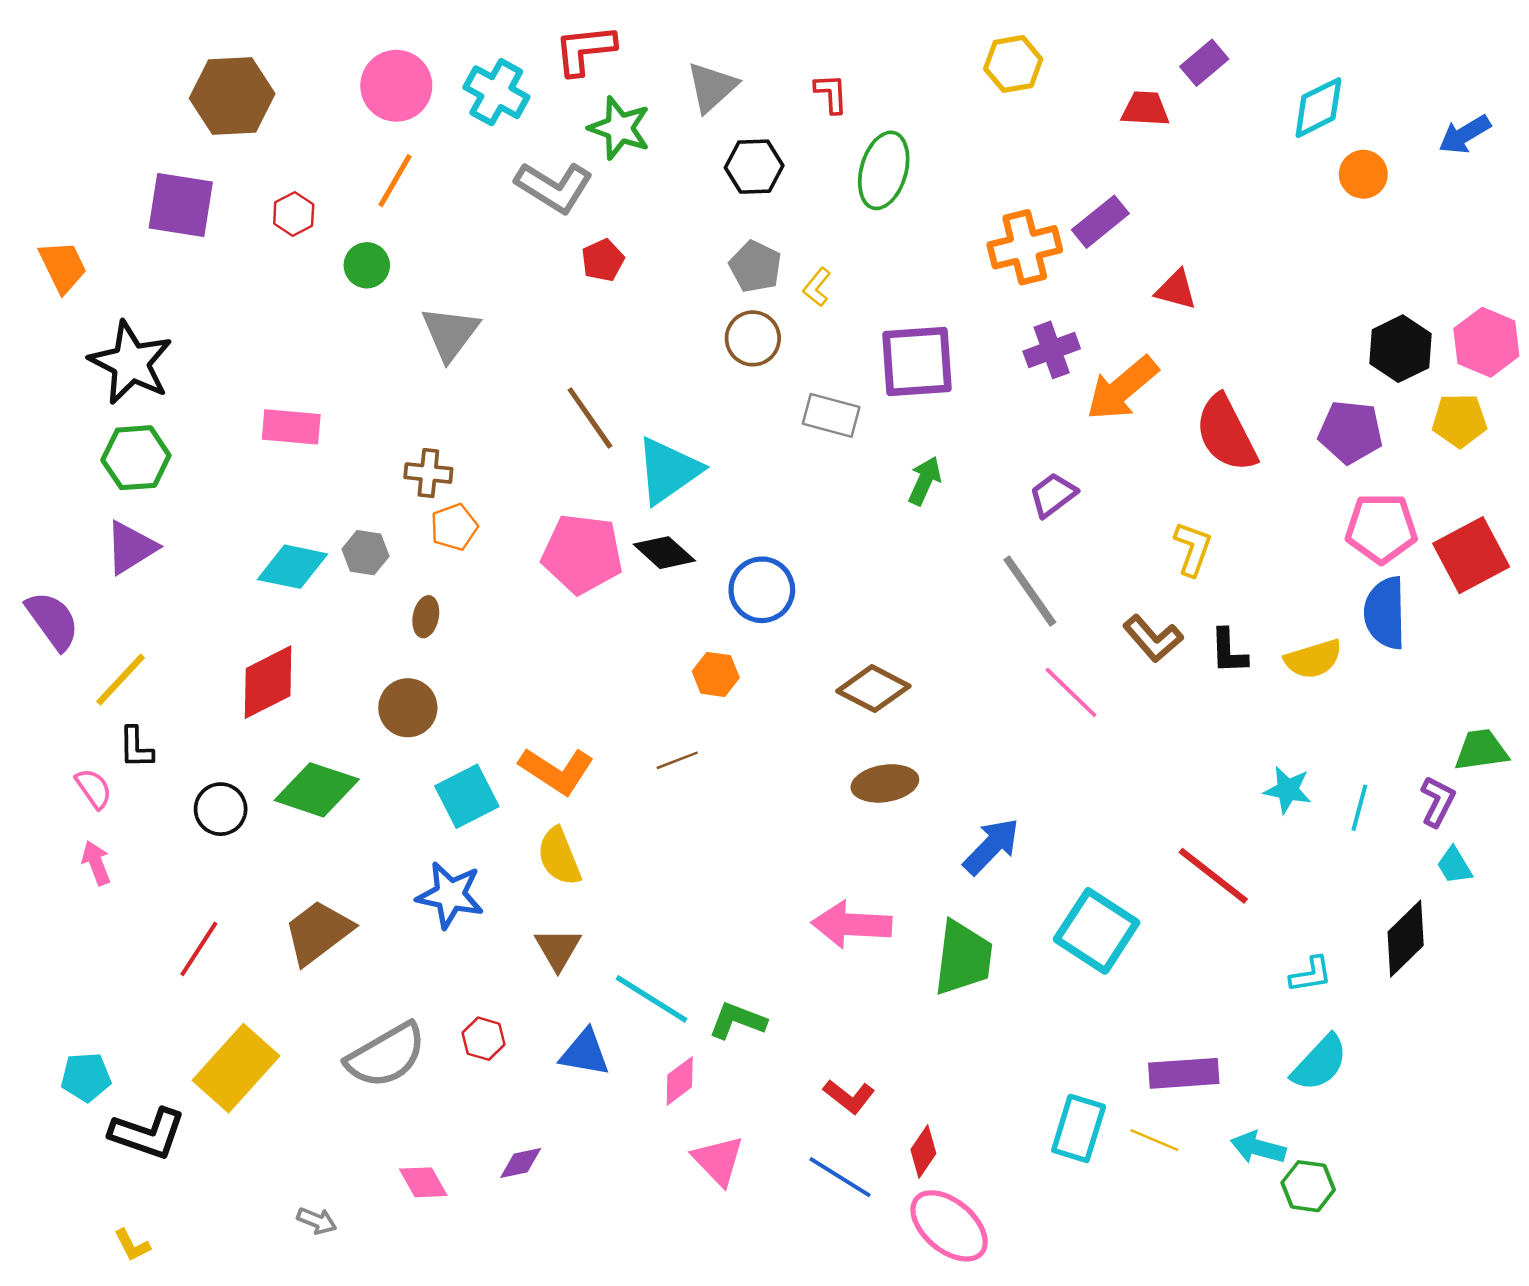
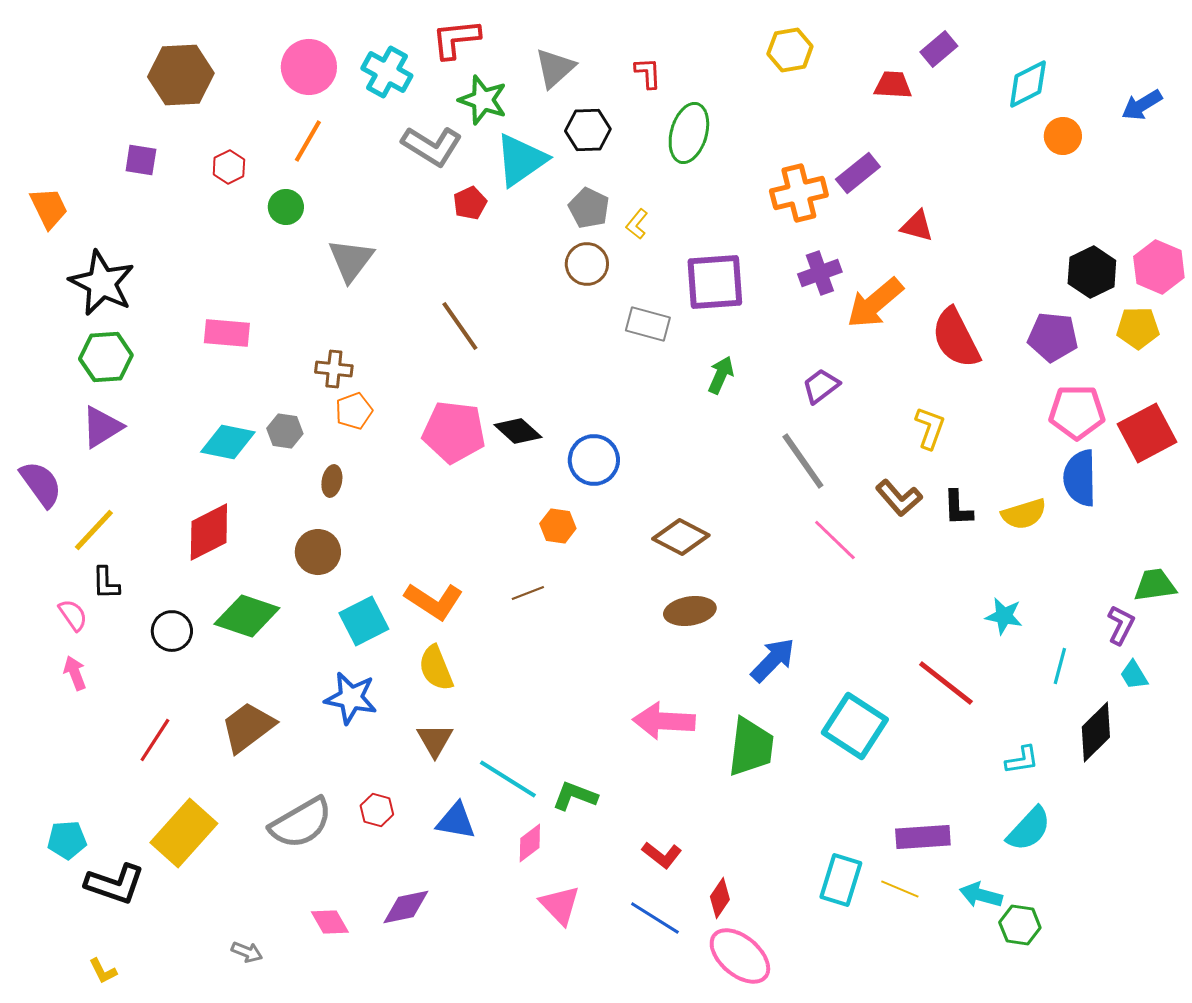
purple square: (181, 205) -> (141, 160), size x0.6
cyan triangle: (668, 471) -> (521, 160), moved
cyan line: (1359, 808) -> (1060, 666), moved
purple diamond: (521, 1163) -> (406, 907), size x1.4

